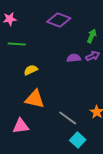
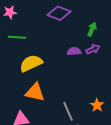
yellow semicircle: (31, 70) -> (31, 63), size x1.6
gray line: (68, 118) -> (68, 111), turned 30

